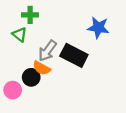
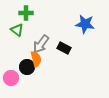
black rectangle: (74, 55) -> (64, 48), size x0.6
orange semicircle: (42, 68) -> (36, 59), turned -133

